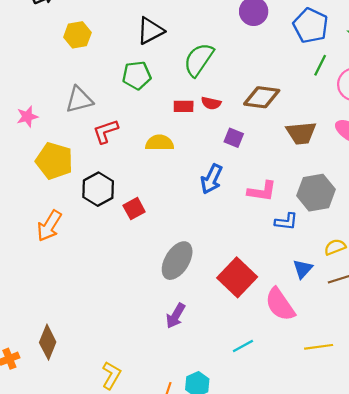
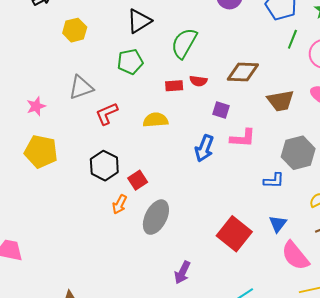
yellow pentagon: (54, 161) -> (41, 152), moved
pink L-shape: (262, 191) -> (243, 138), moved
orange arrow: (49, 226) -> (120, 204), moved, size x0.7
gray ellipse: (177, 261) -> (156, 217), moved
blue triangle: (303, 269) -> (278, 224), moved
pink semicircle: (280, 304) -> (295, 256), moved

